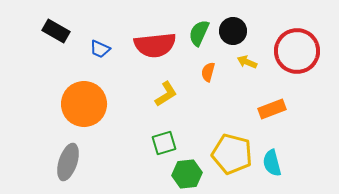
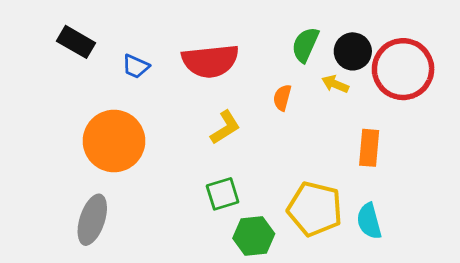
black circle: (233, 31) -> (353, 51), moved
green semicircle: (199, 33) -> (305, 45), moved
orange rectangle: (272, 109) -> (369, 148), turned -64

